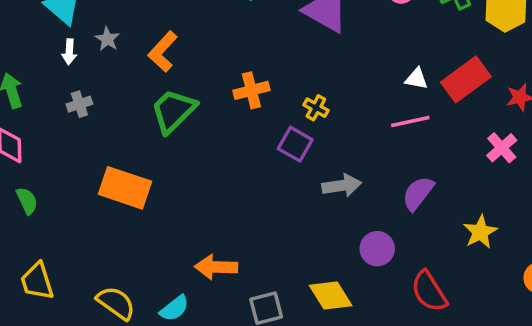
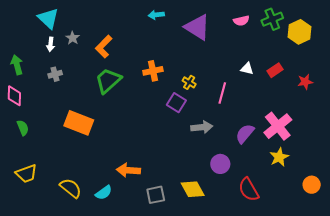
red rectangle: (466, 79) -> (275, 70), size x0.6
pink line: (410, 121) -> (222, 93), moved, turned -65
pink cross: (502, 148) -> (278, 126), moved, size x1.6
yellow trapezoid: (37, 281) -> (26, 174), turned -95

